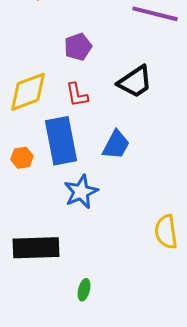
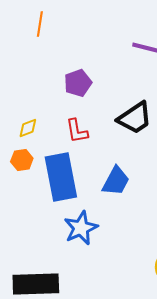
yellow diamond: (28, 92) -> (28, 128), size x0.5
orange hexagon: (22, 158) -> (22, 160), moved

